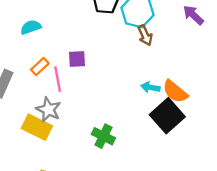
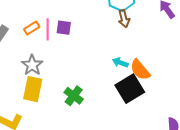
pink line: (58, 79) -> (48, 29), moved
yellow rectangle: (37, 127) -> (33, 89), moved, turned 65

